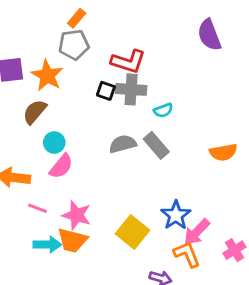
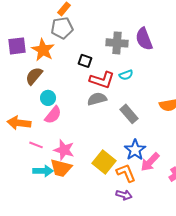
purple semicircle: (209, 35) -> (144, 39), moved
red L-shape: (128, 61) -> (102, 80), moved
gray cross: (131, 89) -> (117, 43), moved
gray rectangle: (156, 145) -> (129, 114), moved
orange L-shape: (187, 254) -> (126, 173), moved

